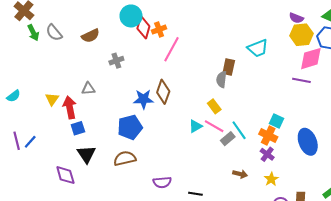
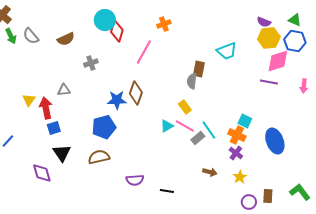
orange cross: (159, 29) -> (164, 24), moved

